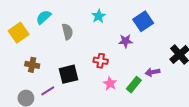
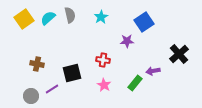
gray semicircle: (67, 32) -> (70, 15), moved
yellow square: (19, 33) -> (24, 19), moved
pink star: (110, 84) -> (104, 85), moved

